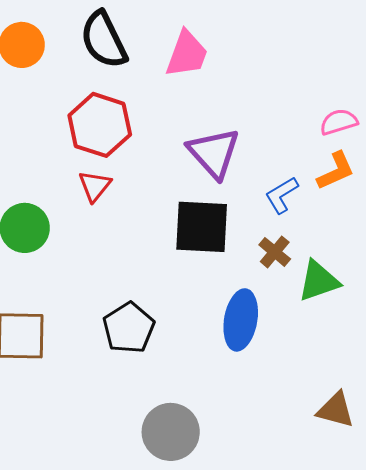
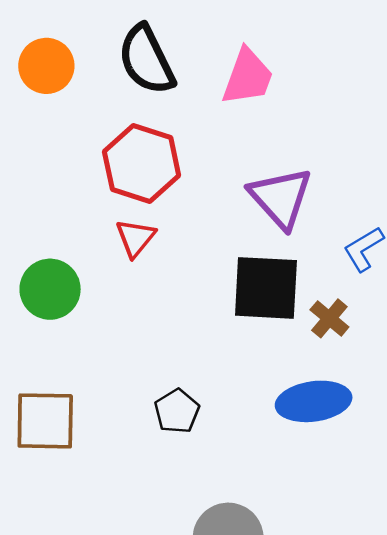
brown cross: (275, 252) -> (329, 318), moved
blue ellipse: (241, 320) -> (314, 401), turned 72
black pentagon: (129, 328) -> (177, 411), size x0.7

